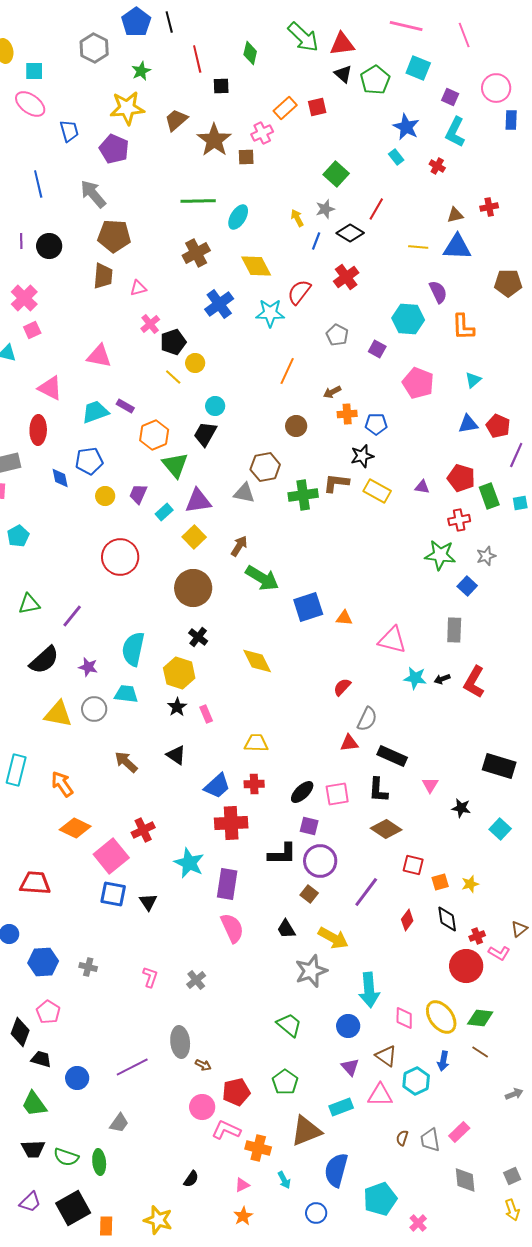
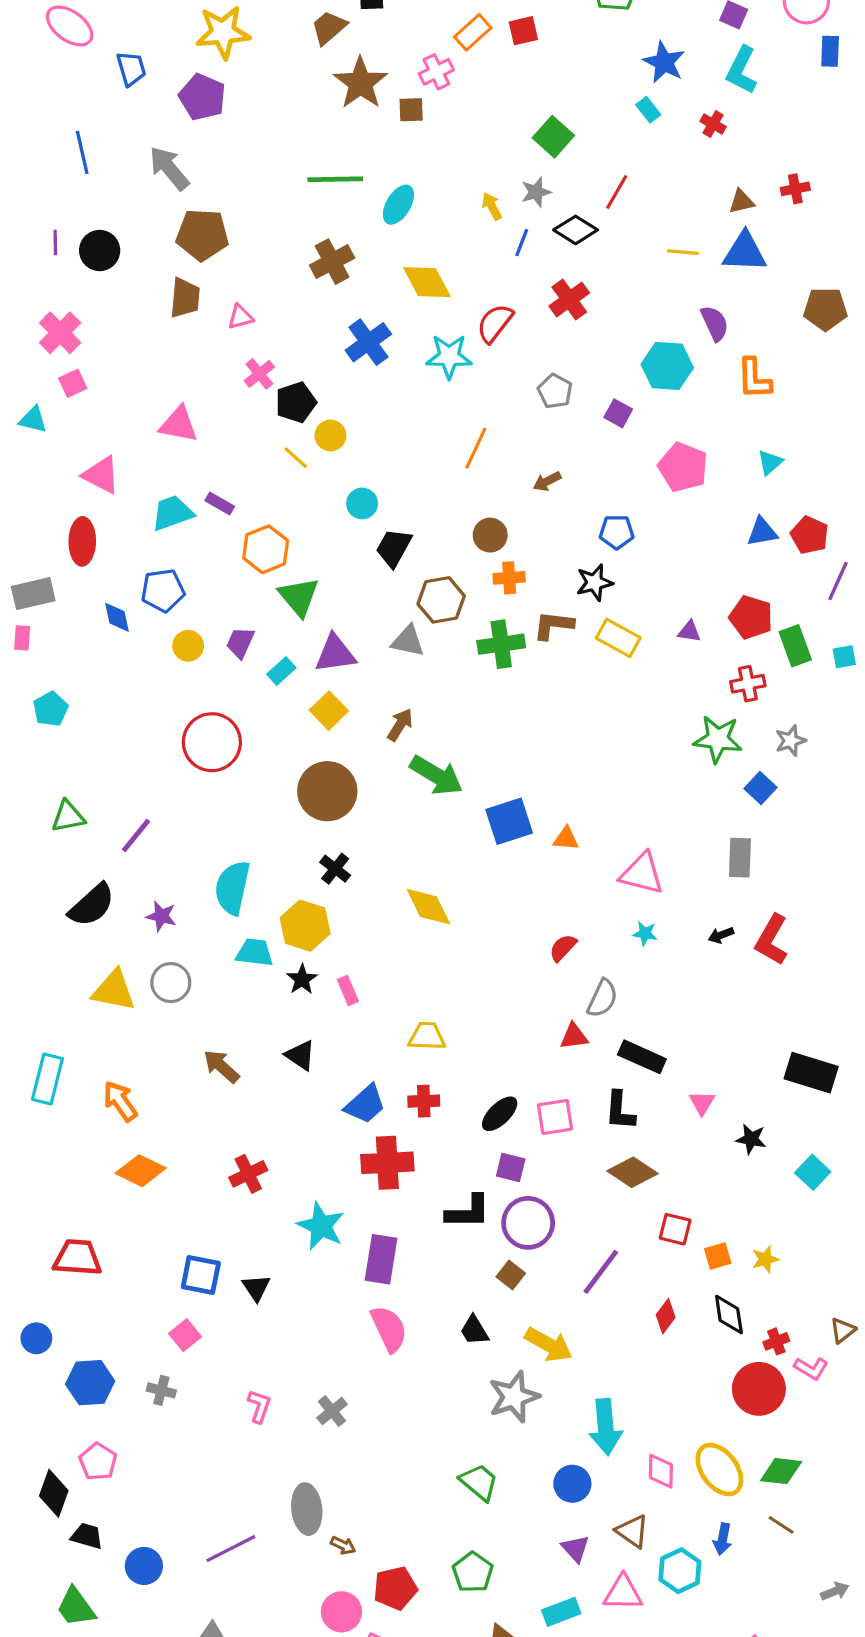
brown trapezoid: (176, 120) -> (329, 28), moved
orange cross: (347, 414) -> (509, 578), moved
black trapezoid: (205, 434) -> (394, 548), moved
cyan star: (415, 678) -> (645, 934), moved, size x0.7
cyan trapezoid: (126, 694) -> (255, 952), moved
pink square: (111, 856) -> (185, 1335), moved, size x0.6

